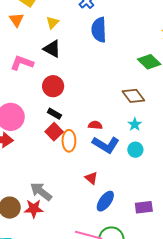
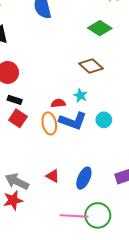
cyan star: (135, 124) -> (80, 96), moved
orange ellipse: (69, 141) -> (49, 123), moved
red triangle: (91, 178) -> (53, 176), moved

